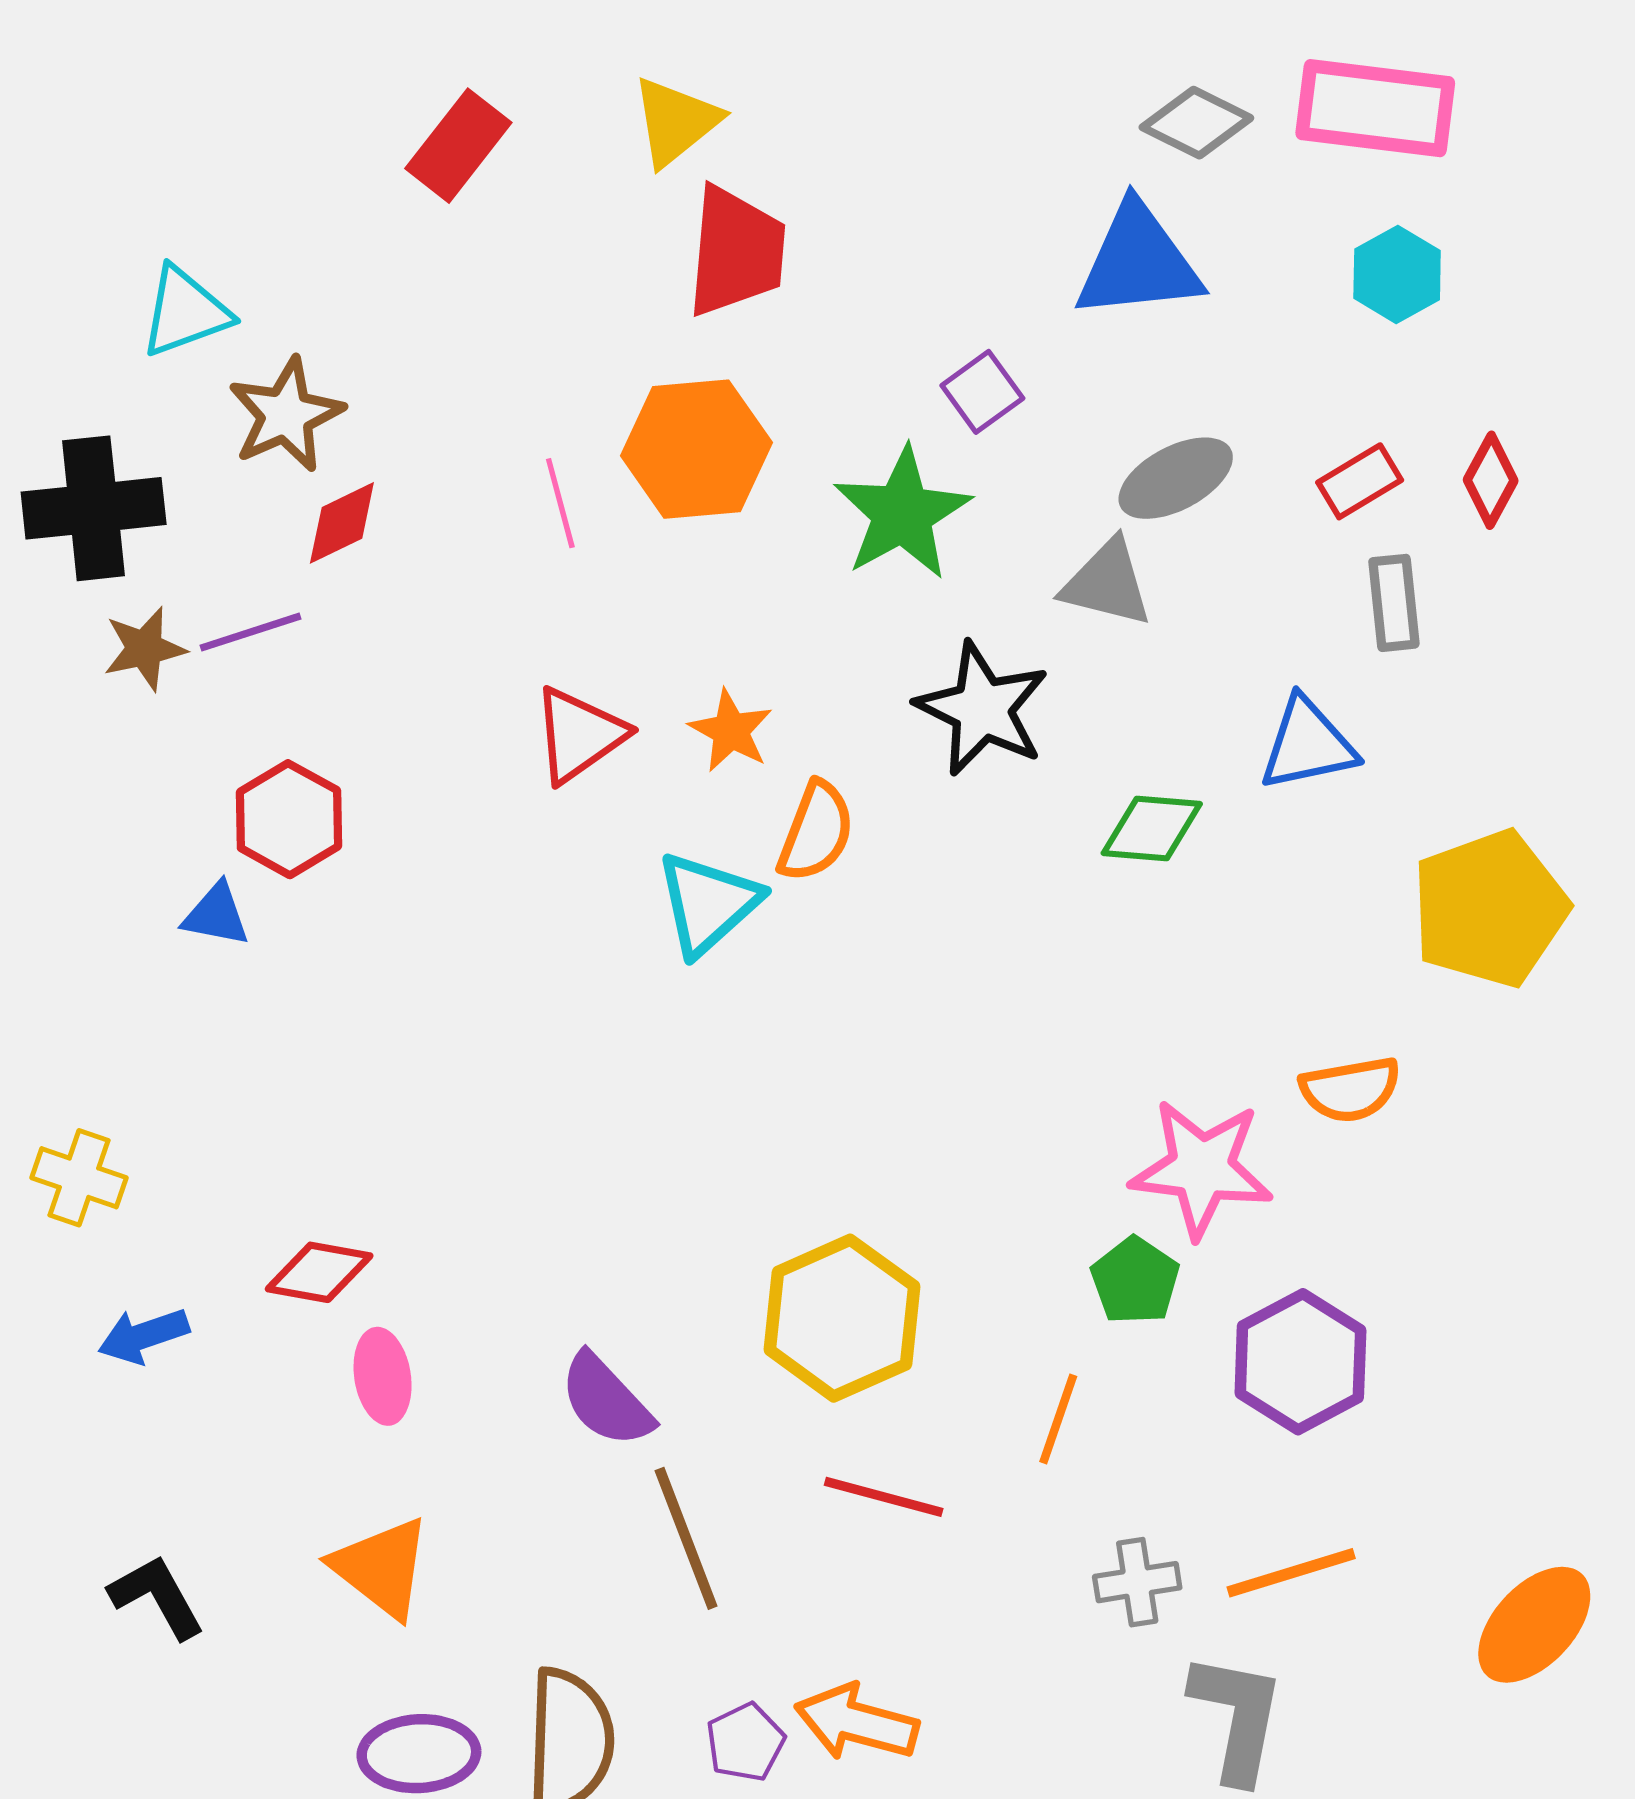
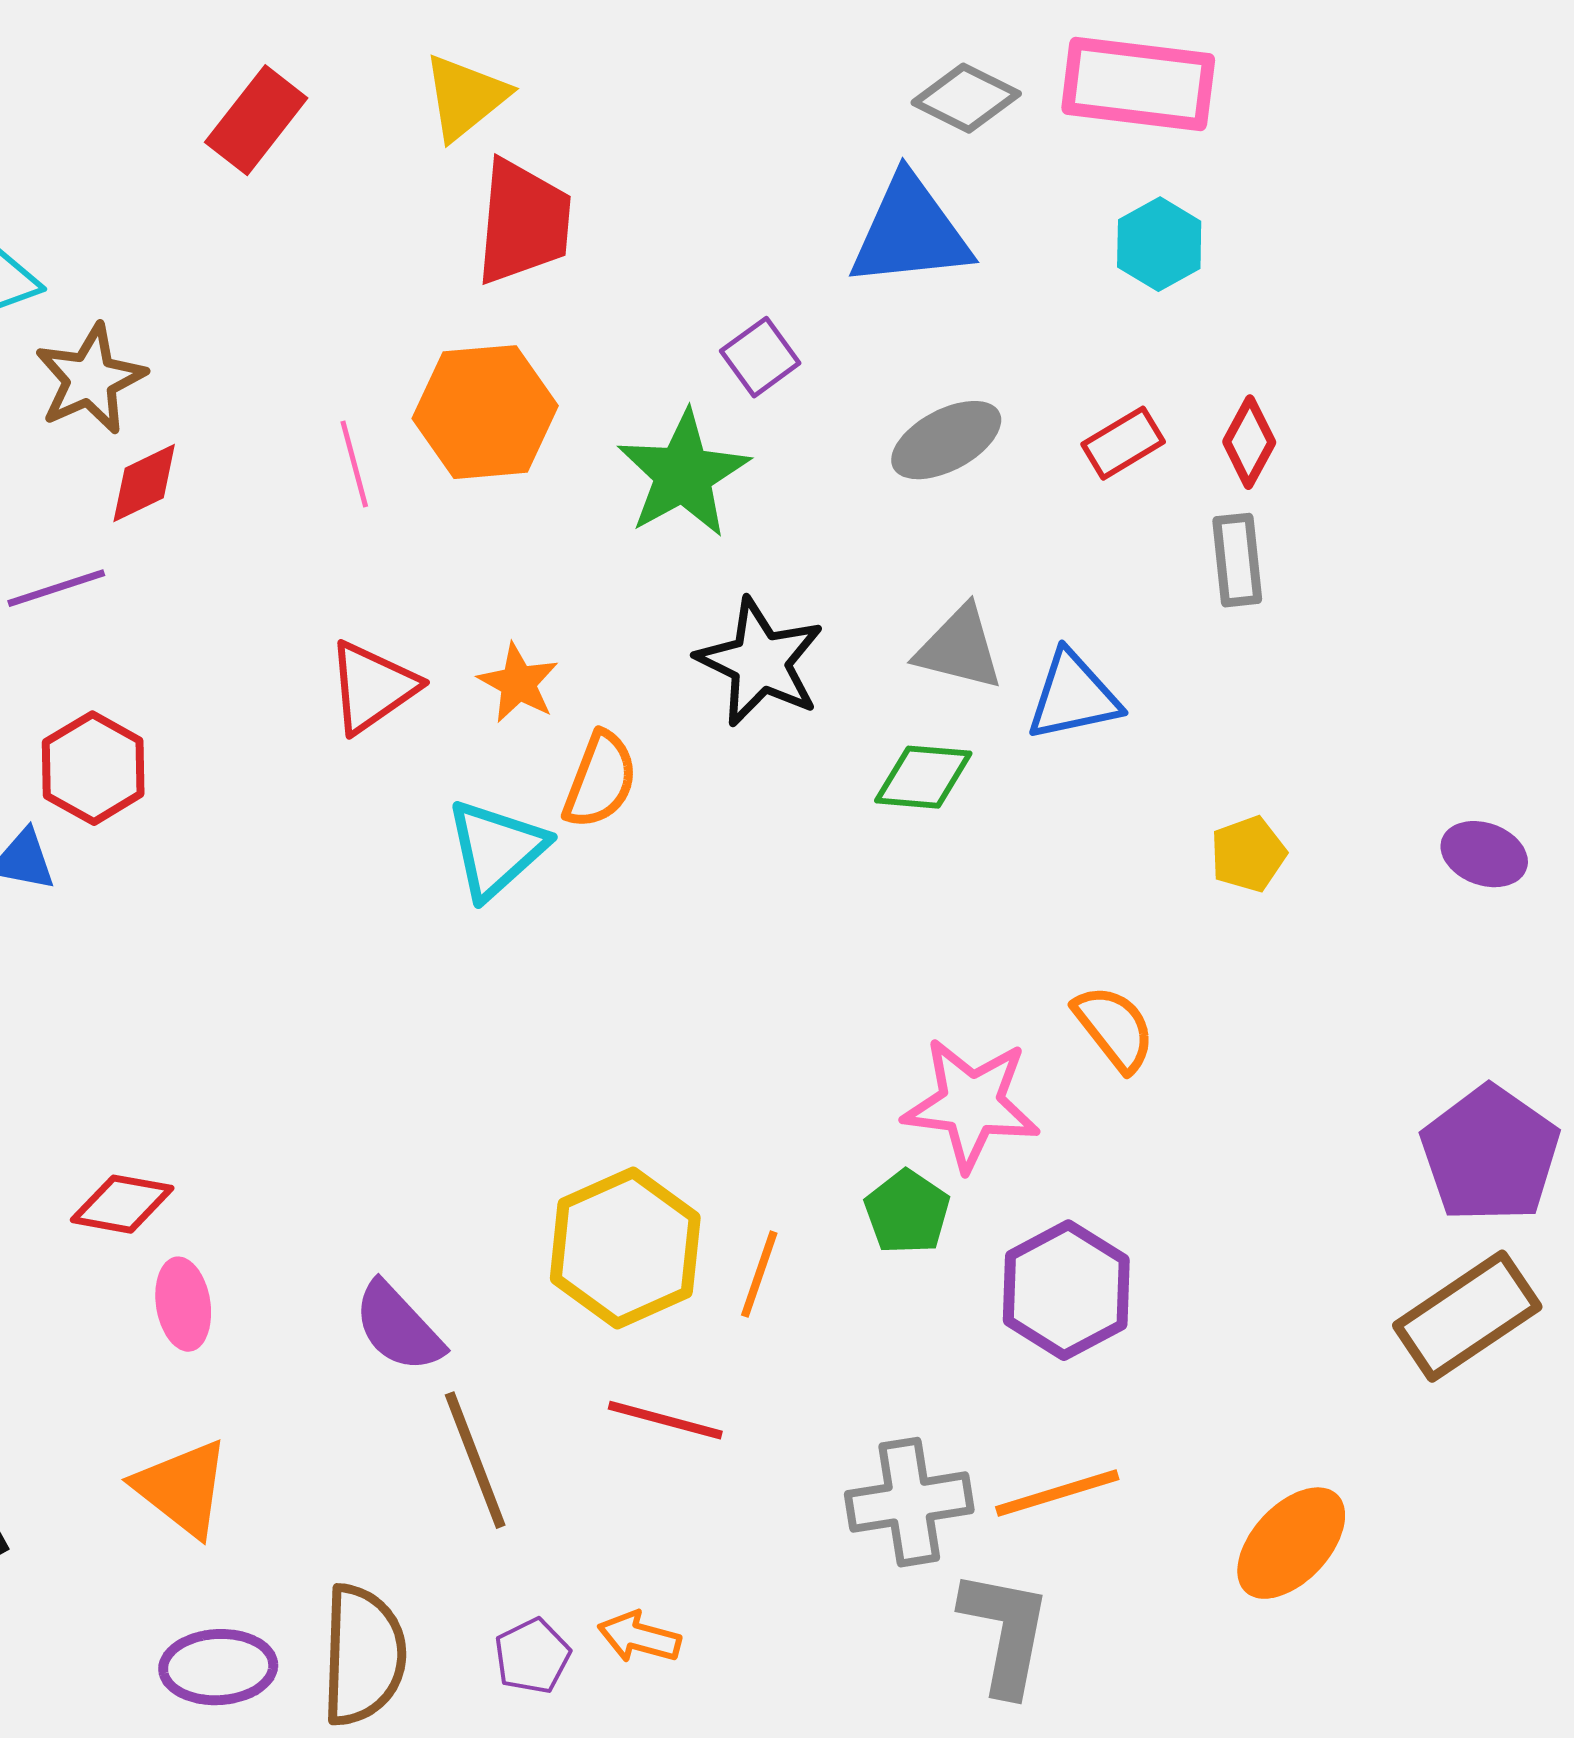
gray triangle: (1107, 583) -> (959, 648), moved
gray rectangle: (1394, 603) -> (1237, 560), moved
yellow pentagon: (1490, 909) -> (1248, 854), size x0.5
orange semicircle: (1350, 1089) -> (1114, 1028), turned -118
orange line: (1058, 1419) -> (759, 1274), moved
gray cross: (1137, 1582) -> (909, 1502), size x1.5
orange arrow: (857, 1722) -> (639, 1637), size x0.7

